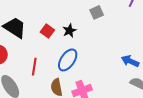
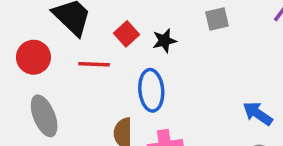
blue ellipse: (68, 60) -> (151, 90), turned -50
red line: (34, 67) -> (94, 64), moved, turned 72

